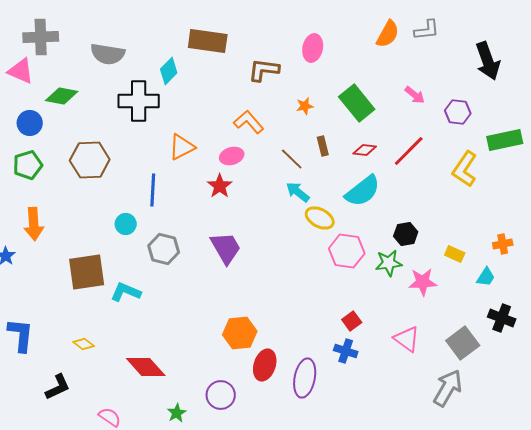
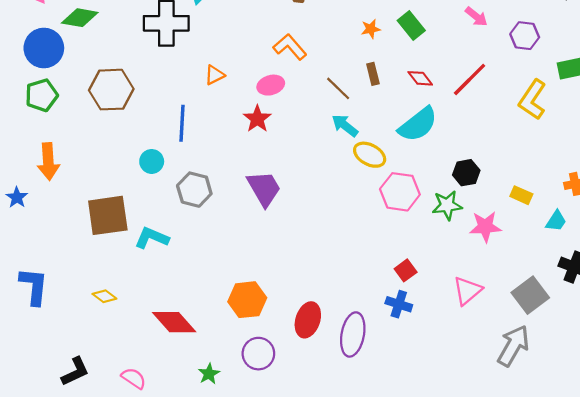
green rectangle: (357, 103) -> (411, 26), size x0.7
orange star: (305, 106) -> (371, 29), moved
blue circle: (30, 123) -> (44, 48), size x1.4
orange triangle: (182, 147) -> (215, 75), size x0.7
red diamond: (365, 150) -> (420, 78), turned 45
orange hexagon: (240, 333) -> (247, 300), moved
pink triangle: (407, 339) -> (467, 291), turned 44
black L-shape: (58, 387) -> (75, 372), moved

